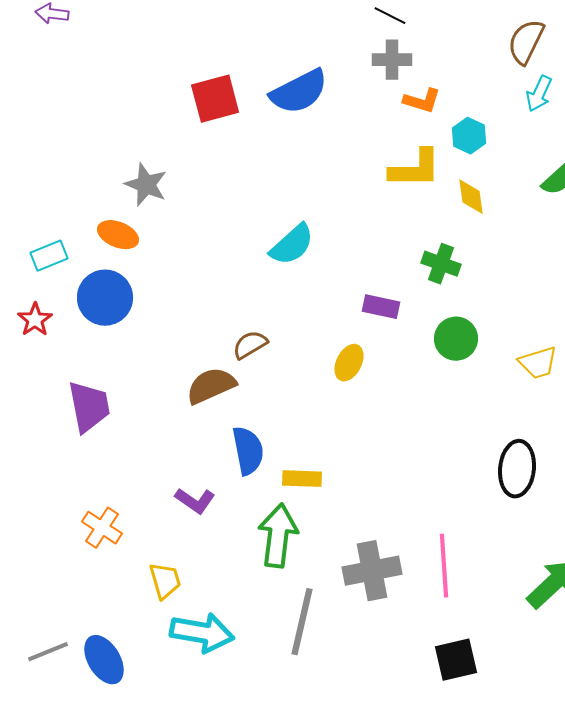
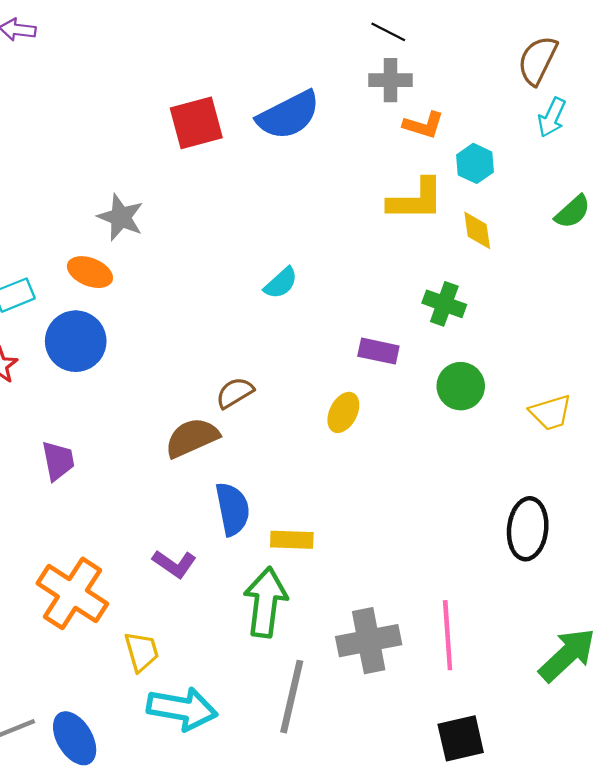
cyan semicircle: (292, 245) -> (281, 283), size x0.7
purple trapezoid: (89, 407) -> (58, 461), size x0.7
orange cross: (102, 528) -> (72, 593), size x1.6

